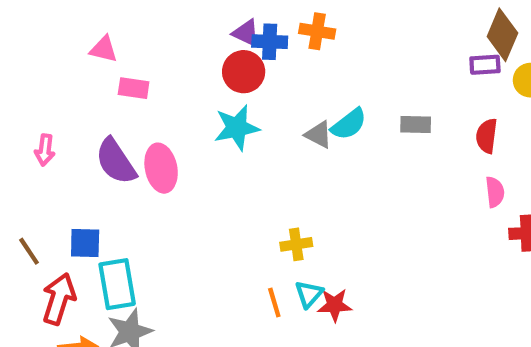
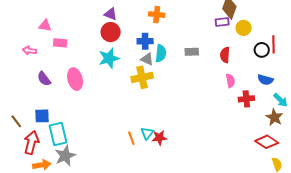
orange cross: (317, 31) -> (157, 15), moved
blue cross: (270, 42) -> (145, 41), moved
cyan semicircle: (349, 124) -> (161, 53), turned -42
pink arrow: (45, 150) -> (29, 50), moved, turned 96
purple semicircle: (116, 161) -> (44, 79), moved, size x0.7
yellow cross: (296, 244) -> (142, 77), moved, size x1.5

